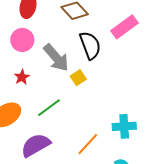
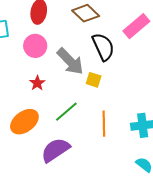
yellow square: (78, 78) -> (94, 80), turned -35
orange line: (88, 144) -> (104, 124), moved, turned -40

